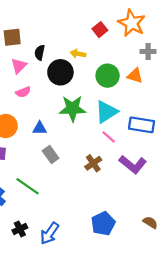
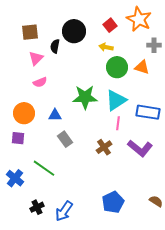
yellow arrow: (78, 54) -> (106, 47), moved
black circle: (60, 72) -> (74, 31), moved
pink line: (109, 137) -> (118, 123), turned 56

